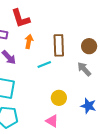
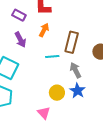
gray arrow: (84, 69) -> (75, 70), moved
blue star: (88, 106) -> (77, 91), moved

